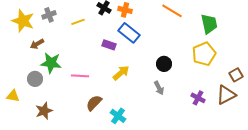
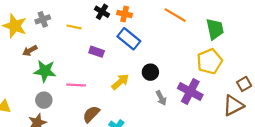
yellow line: (78, 22) -> (74, 27), turned 32
purple rectangle: (109, 45) -> (97, 52), moved
black circle: (164, 64) -> (150, 72), moved
gray circle: (35, 79) -> (44, 100), moved
purple cross: (198, 98) -> (190, 91), moved, size x1.6

